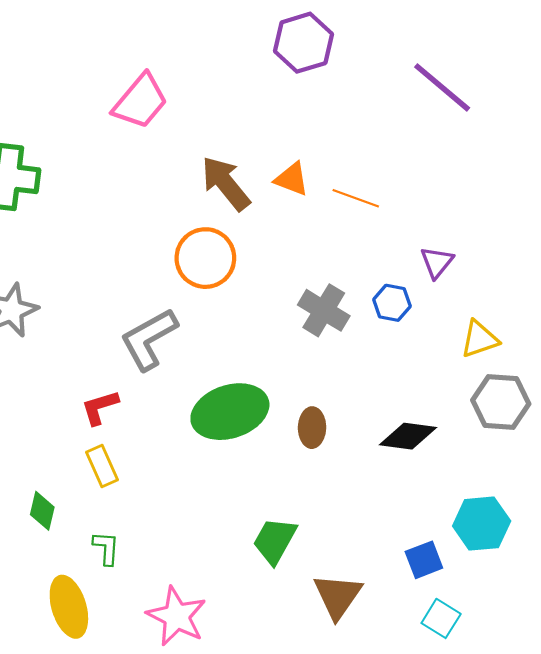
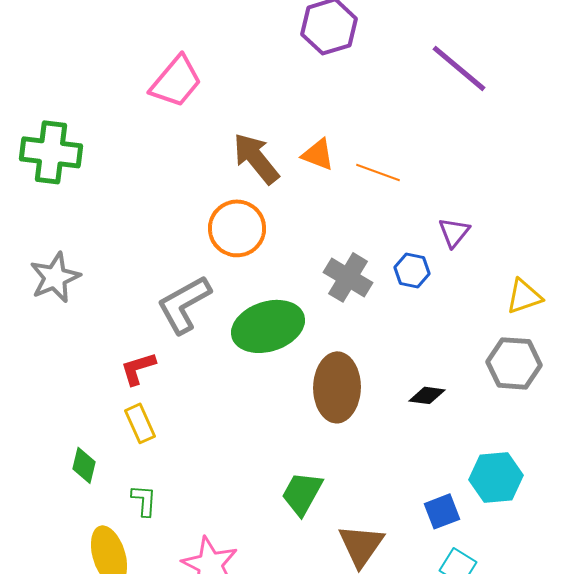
yellow triangle: (479, 339) -> (524, 296), moved
green ellipse: (230, 412) -> (268, 326), moved
brown ellipse: (312, 428) -> (337, 387), size x1.8
black diamond: (408, 436) -> (427, 395), size x0.7

